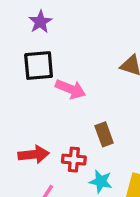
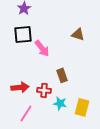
pink arrow: (71, 89) -> (42, 48), turned 30

